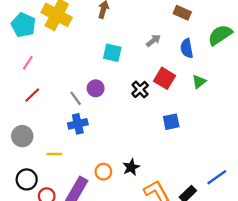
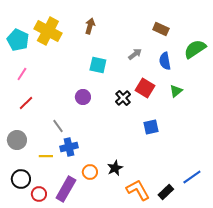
gray line: (76, 98) -> (58, 126), moved
blue cross: (78, 124) -> (69, 147), moved

